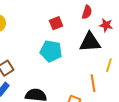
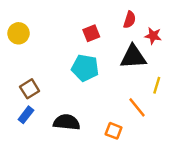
orange line: (93, 83) -> (137, 107), turned -30

